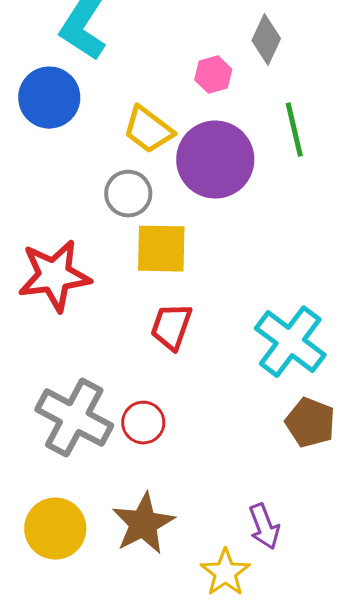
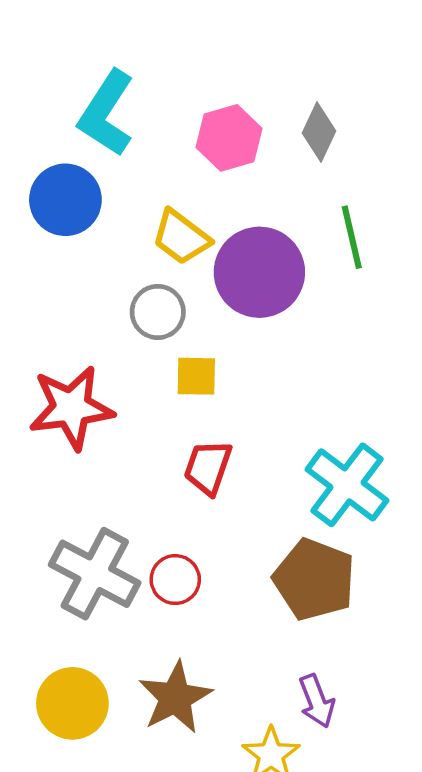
pink hexagon: (213, 75) -> (229, 138), moved, size x1.5
yellow square: (161, 249) -> (196, 376), size x0.7
brown pentagon: (310, 423) -> (314, 580), moved, size x1.4

